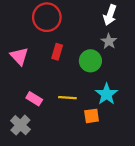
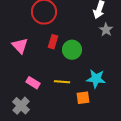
gray star: (109, 41) -> (106, 30), moved
green circle: (90, 61) -> (72, 50), moved
cyan star: (107, 94) -> (96, 79), turned -30

